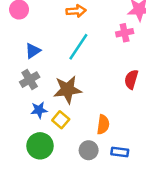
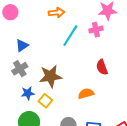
cyan line: (78, 47) -> (70, 36), moved
red semicircle: (131, 79) -> (102, 67), turned -35
orange semicircle: (103, 125) -> (86, 94), moved, turned -112

